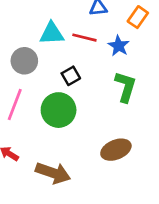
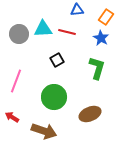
blue star: (119, 46) -> (101, 38), moved
gray circle: (24, 61) -> (19, 34), moved
green circle: (59, 110) -> (54, 97), moved

